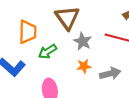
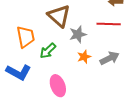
gray star: (83, 41) -> (78, 34), turned -30

